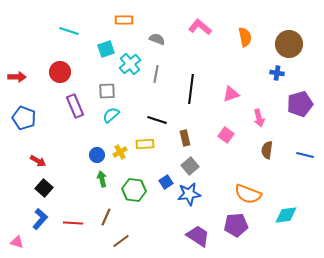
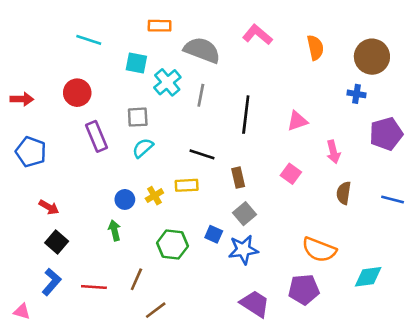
gray semicircle: (157, 39) -> (202, 50), size x1.8
cyan square: (106, 49) -> (136, 63), turned 30
green arrow: (102, 179) -> (115, 230), moved
blue square: (166, 182) -> (214, 234), turned -32

